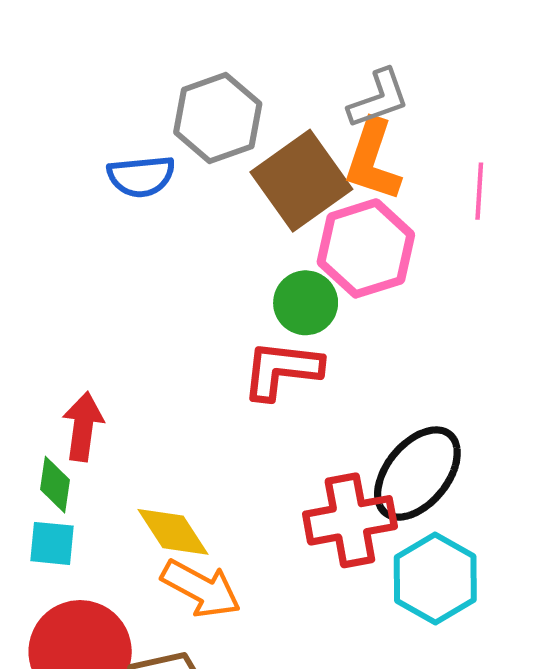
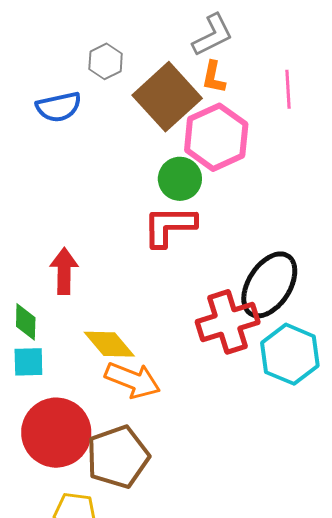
gray hexagon: (218, 118) -> (106, 61), size x0.6
orange L-shape: (373, 160) -> (214, 77), size x0.6
red arrow: (83, 427) -> (64, 271), moved

